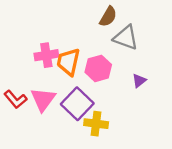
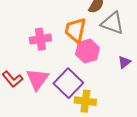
orange trapezoid: (68, 62) -> (75, 30), moved

